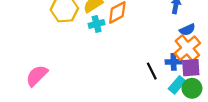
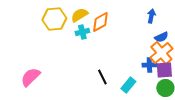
black line: (152, 71) -> (102, 77), moved
cyan rectangle: (177, 85) -> (128, 85), moved

